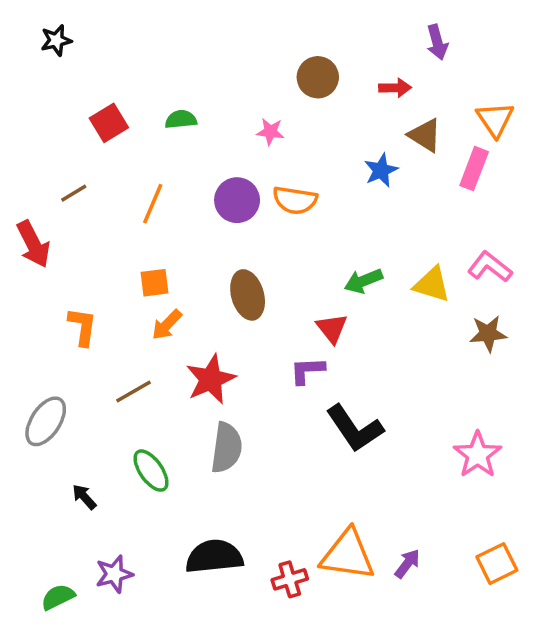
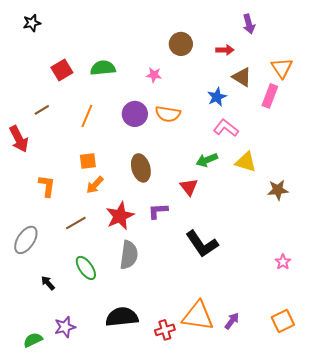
green semicircle: (181, 119) -> (103, 68), size x1.4
pink L-shape: (490, 267) -> (226, 128), moved
purple L-shape: (307, 370) -> (158, 211), moved
pink star: (478, 455) -> (283, 262), moved, size x0.6

